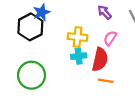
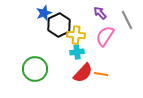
black hexagon: (30, 27) -> (59, 25), moved
pink semicircle: (110, 38) -> (105, 36), size x1.5
red semicircle: (100, 59) -> (83, 73), moved, turned 30

